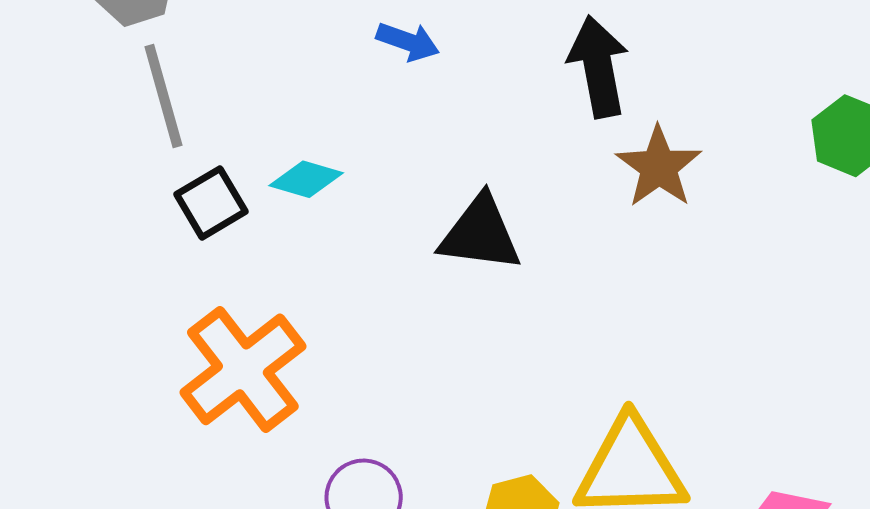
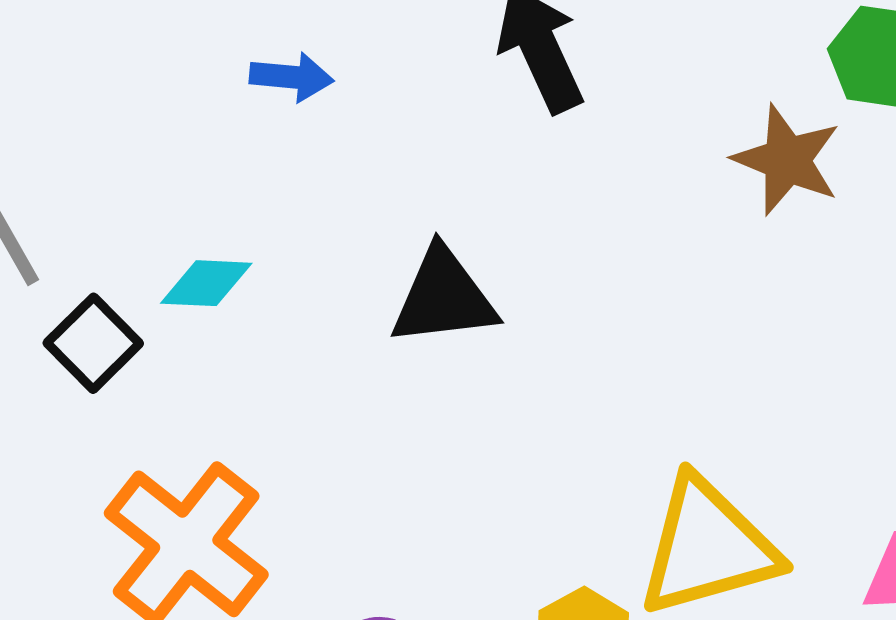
brown star: (659, 167) -> (787, 160), moved

